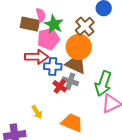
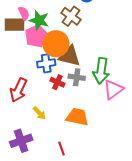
orange circle: (79, 47) -> (56, 44), moved
red arrow: (37, 57) -> (18, 90), moved, turned 125
gray cross: (70, 81) -> (77, 77), moved

